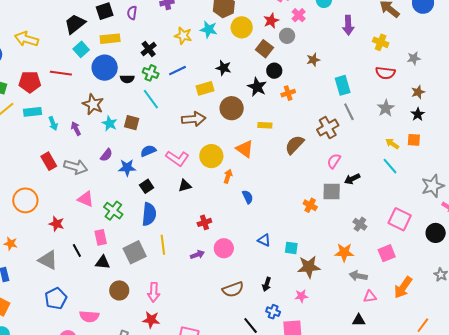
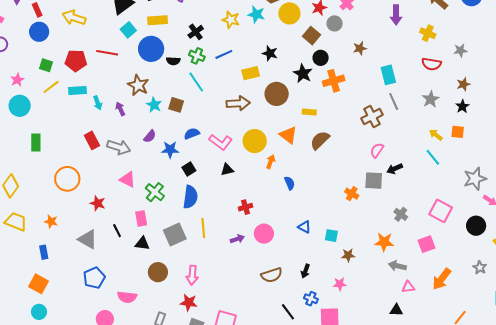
orange cross: (288, 93) -> (334, 81), size x1.5
brown semicircle: (295, 145) -> (320, 140), moved
brown star: (309, 267) -> (348, 255), size x0.6

